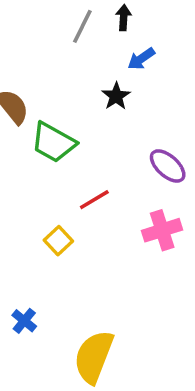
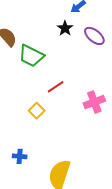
purple ellipse: (168, 166) -> (94, 36), moved
blue cross: (24, 321) -> (20, 156), turned -32

